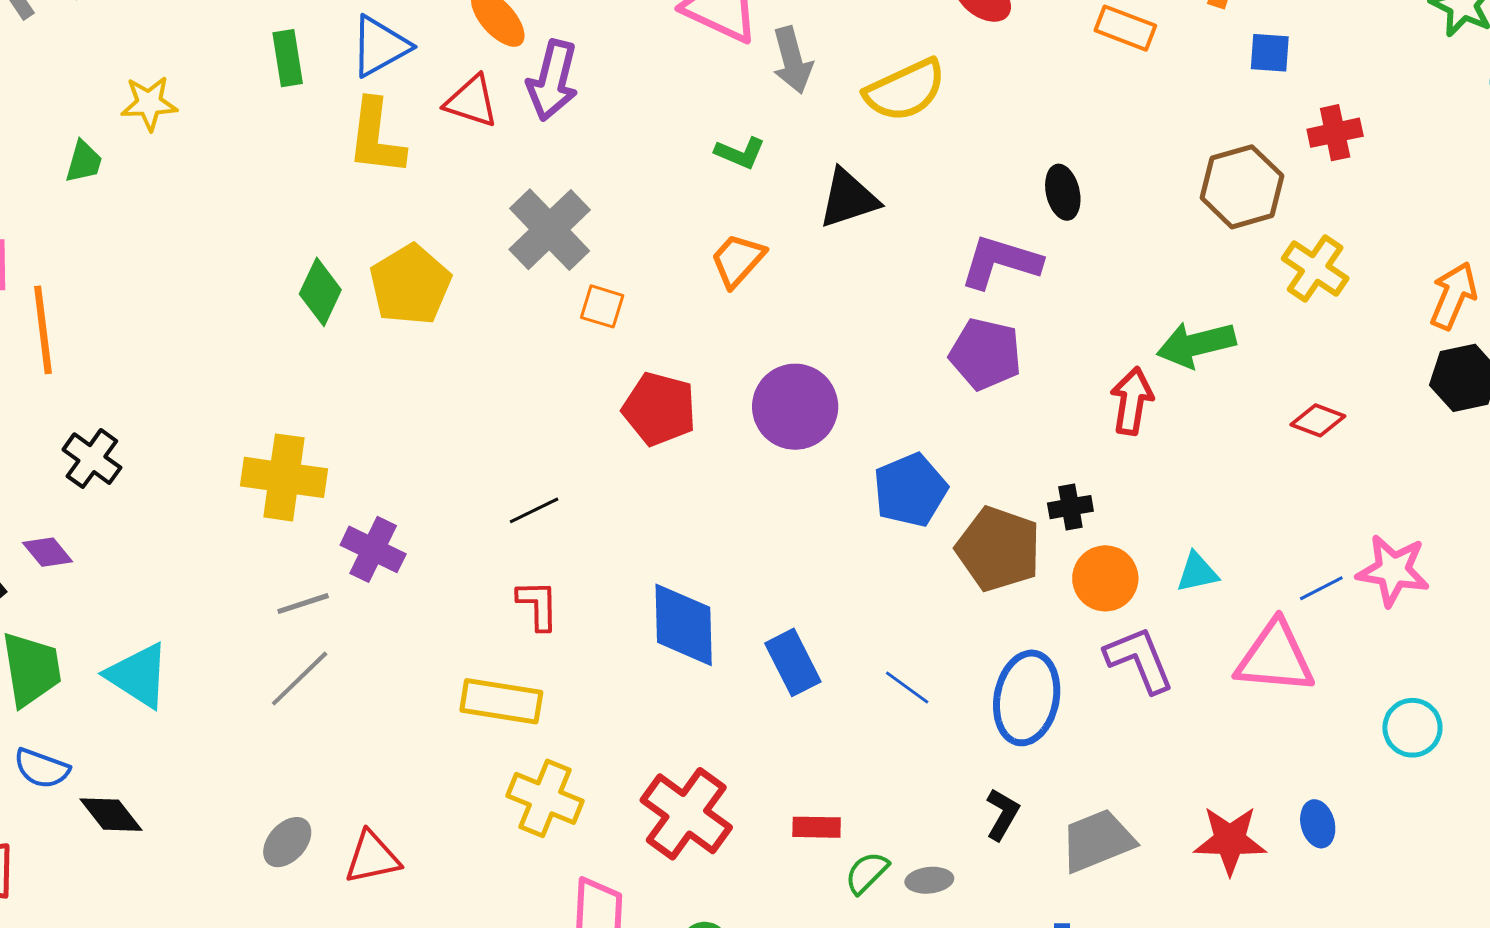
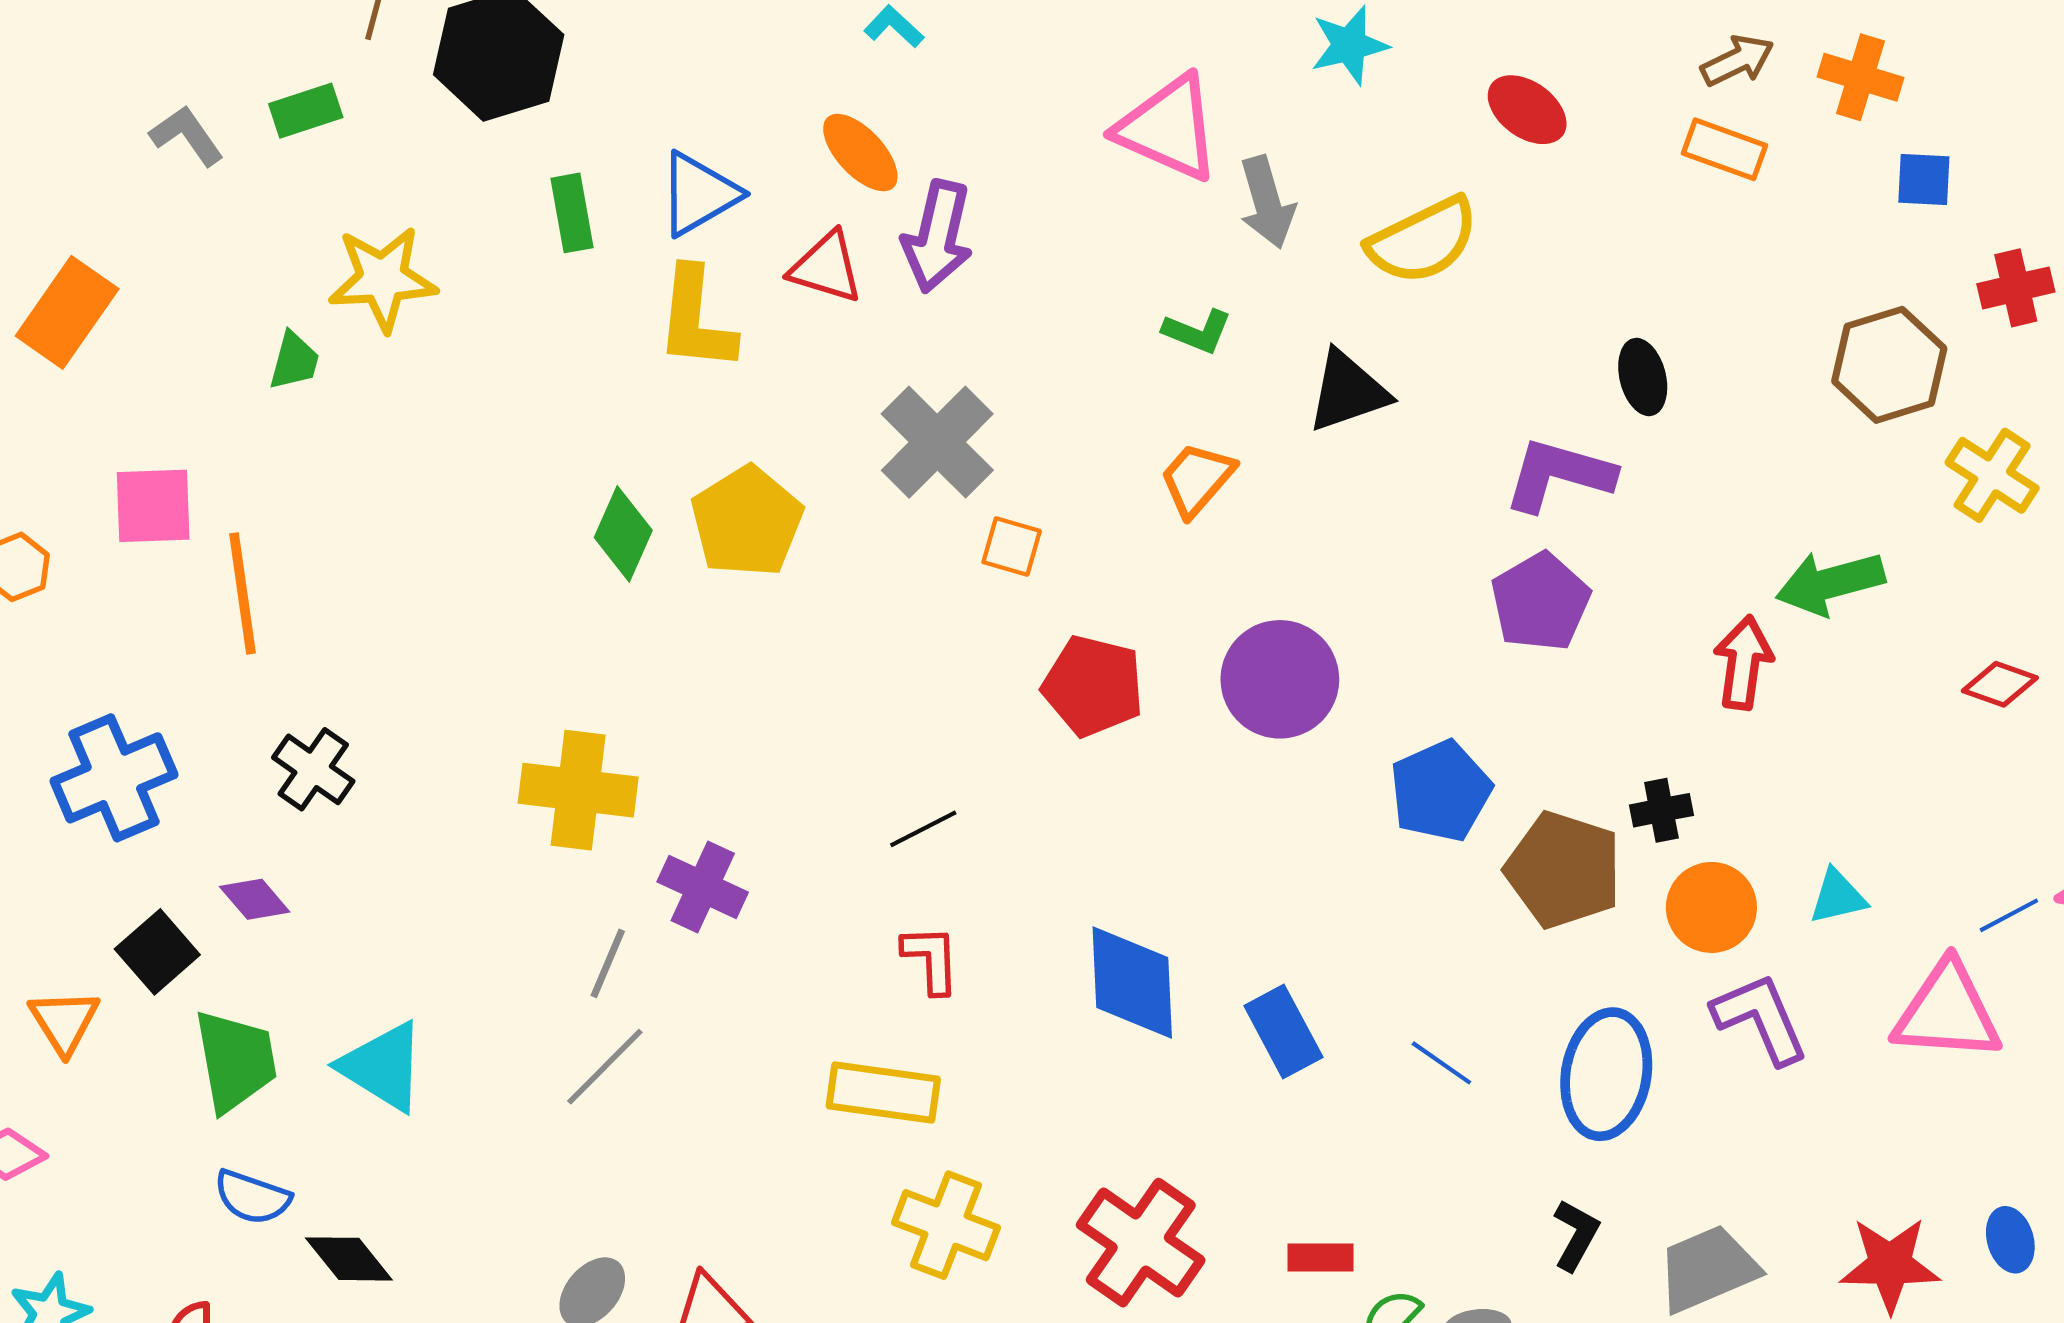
yellow star: (149, 103) -> (383, 279), size x1.4
purple pentagon: (985, 354) -> (1540, 602), turned 30
gray line: (303, 604) -> (608, 963), turned -48

